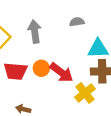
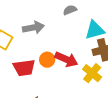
gray arrow: (35, 31) -> (33, 28), turned 100

